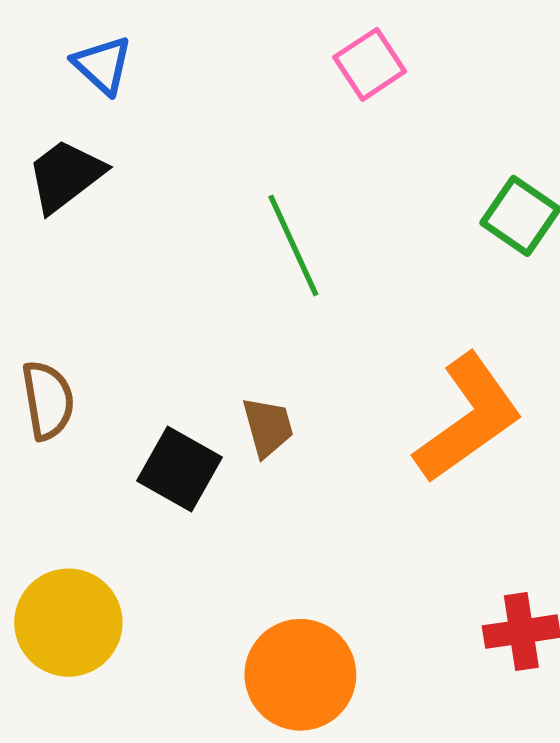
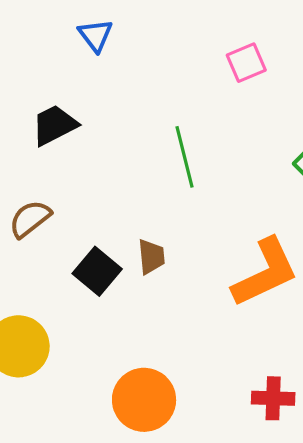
black trapezoid: (66, 176) -> (54, 125), moved
brown semicircle: (48, 400) -> (30, 219), turned -129

